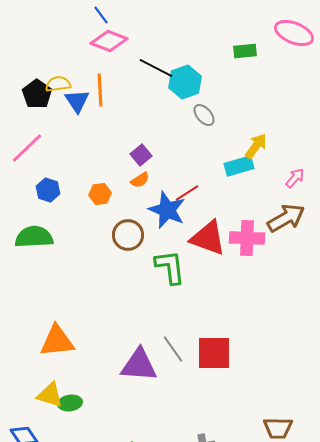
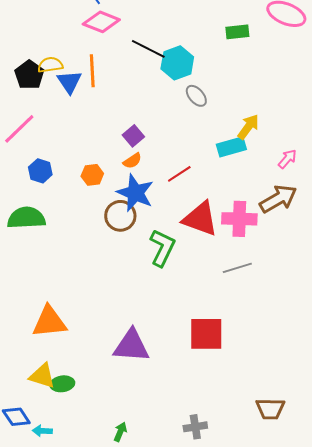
blue star: (167, 210) -> (135, 193), moved
green L-shape: (170, 267) -> (162, 248), turned 33
gray line: (173, 349) -> (237, 268), moved, turned -72

